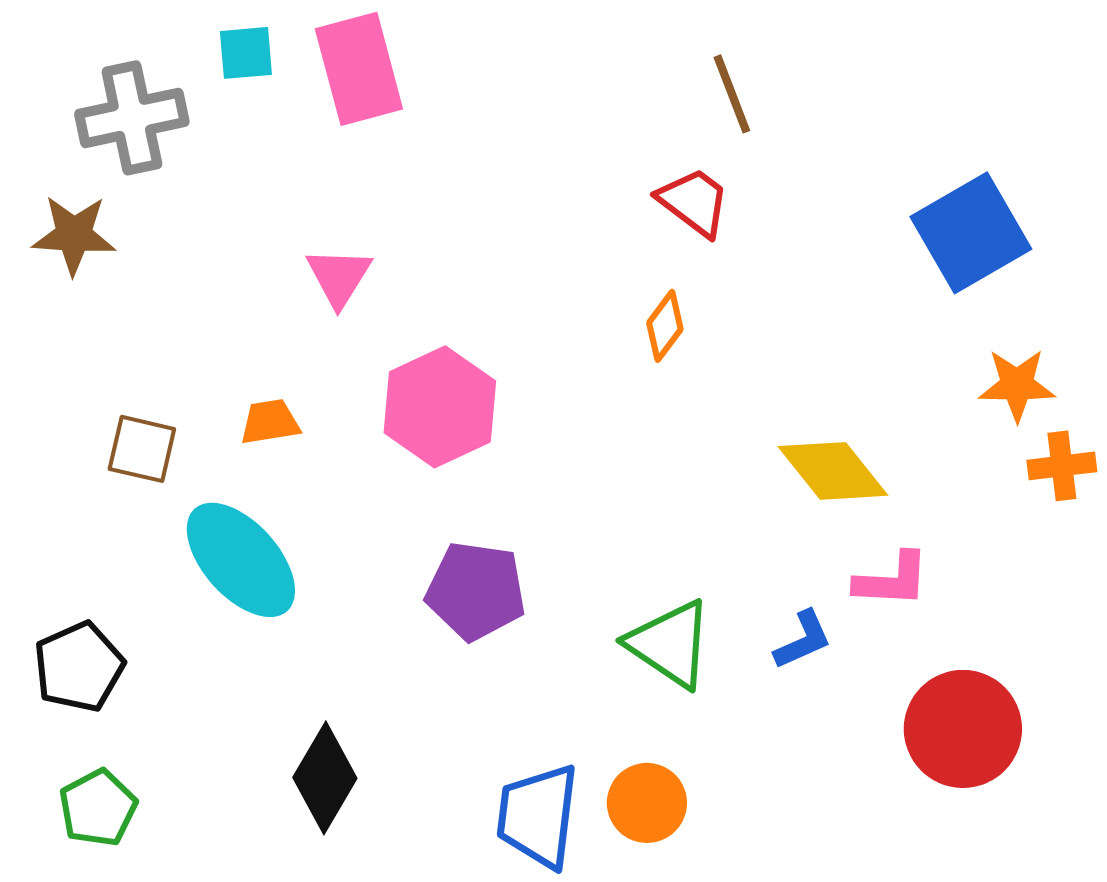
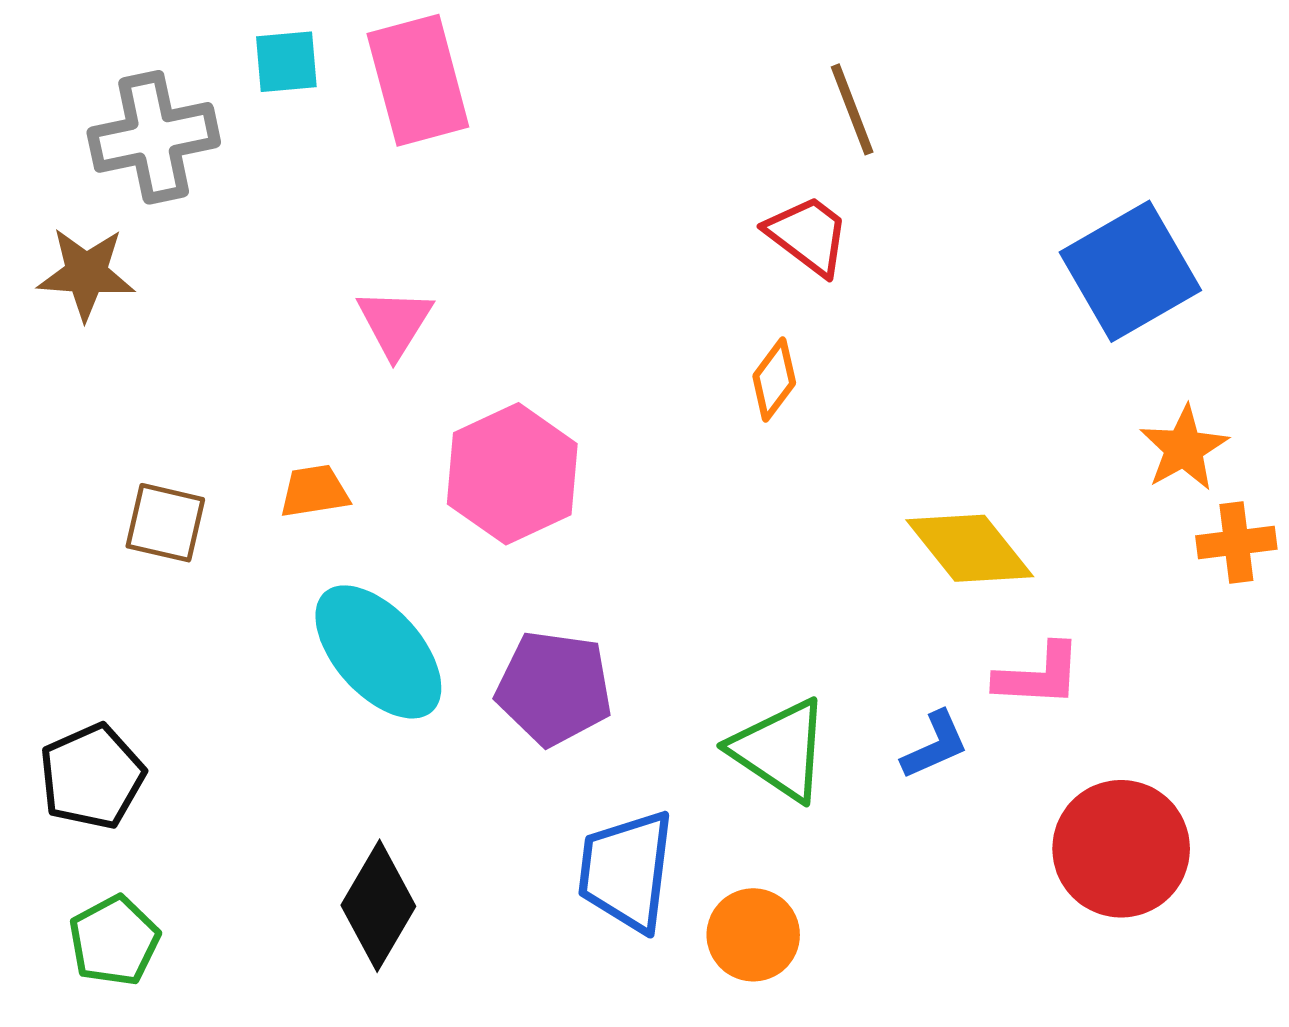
orange star: (1017, 385) -> (1184, 448), turned -30
cyan ellipse: (241, 560) -> (378, 652), moved
blue trapezoid: (538, 816) -> (626, 871), moved

